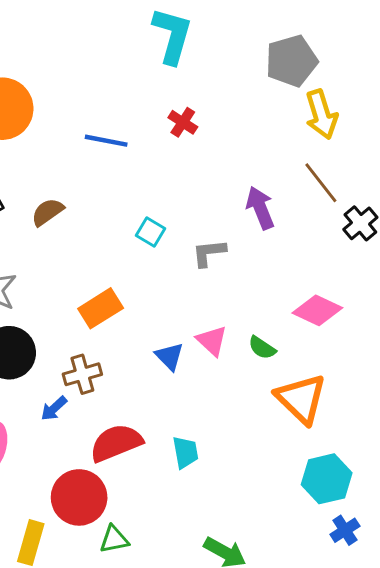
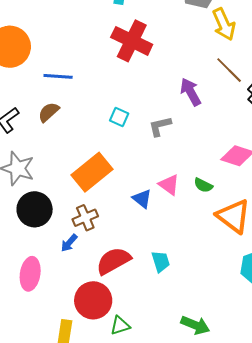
red cross: (183, 122) -> (132, 41), size x2.0
blue line: (106, 141) -> (58, 76), moved
orange rectangle: (101, 308) -> (92, 172), size x1.4

